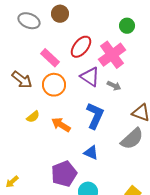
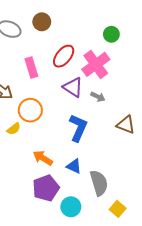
pink rectangle: (50, 58) -> (31, 68), turned 30
orange circle: (54, 85) -> (30, 110), moved
orange arrow: (61, 125) -> (43, 158), moved
gray semicircle: (132, 139) -> (99, 183), moved, turned -65

